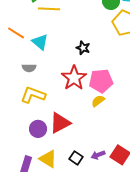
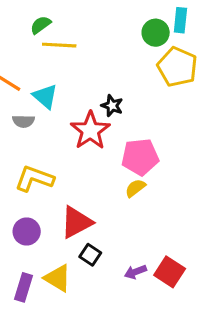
gray semicircle: (29, 68) -> (23, 121), moved
red star: (74, 78) -> (90, 131), moved
purple circle: (38, 129) -> (27, 232), moved
black square: (76, 158) -> (90, 255), moved

